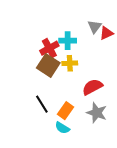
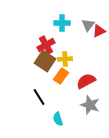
cyan cross: (68, 41) -> (62, 23), moved
orange rectangle: (65, 111) -> (61, 76), moved
cyan semicircle: (62, 128) -> (58, 119), turned 40

